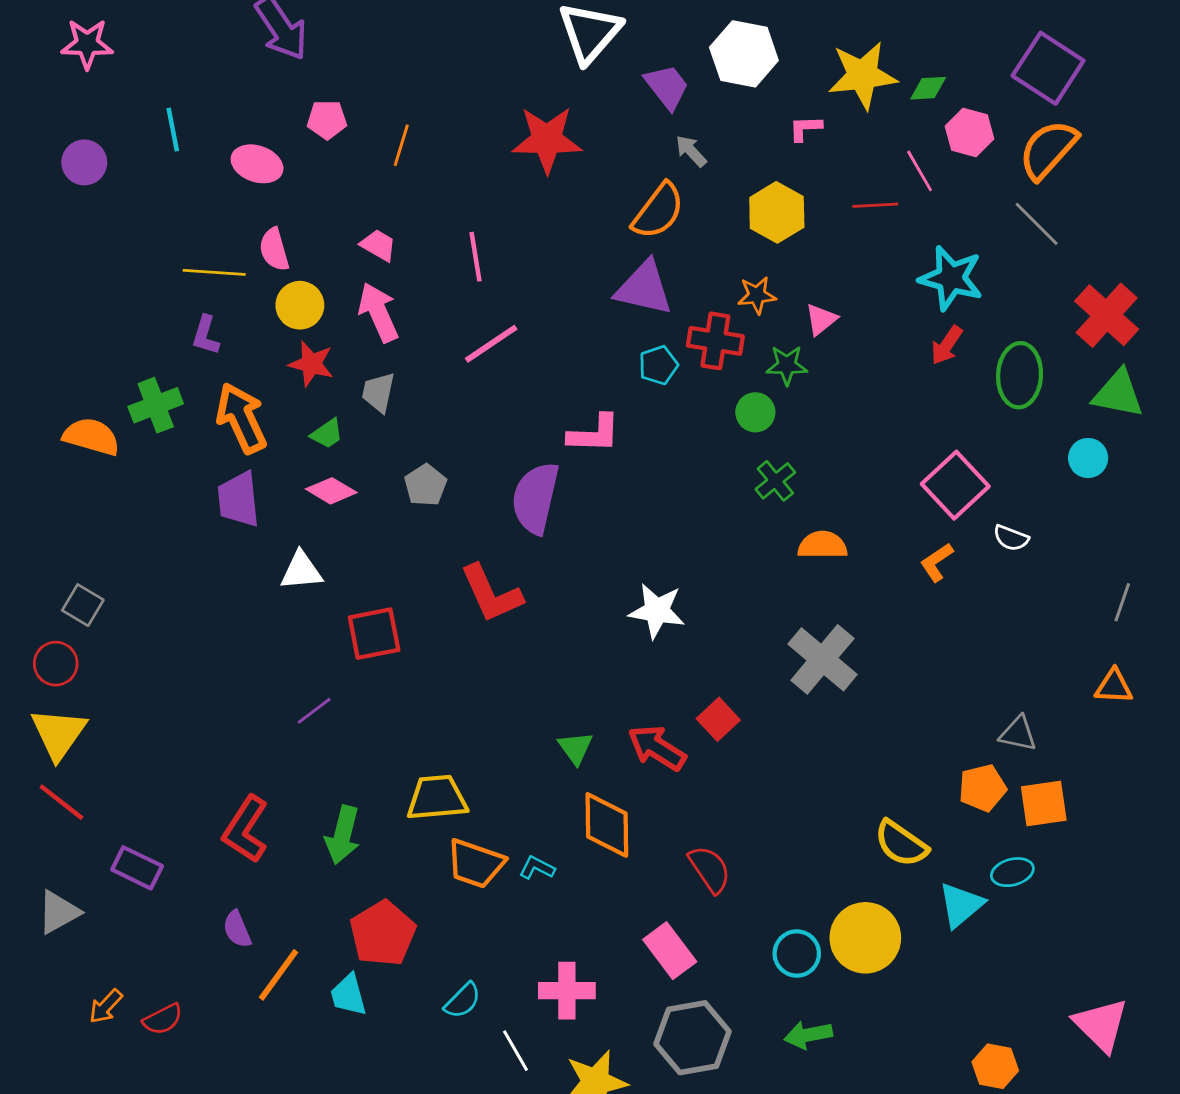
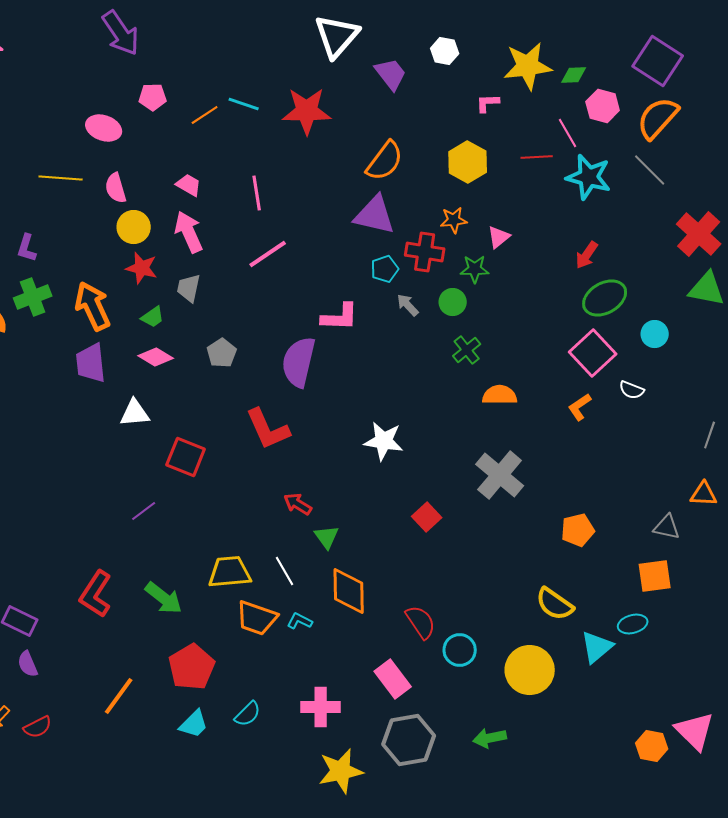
white hexagon: (744, 54) -> (445, 51), size x0.6
cyan line: (173, 130) -> (244, 104), moved, turned -60
orange line: (401, 145) -> (205, 115), turned 40
gray arrow: (691, 151) -> (408, 305), moved
yellow line: (214, 272) -> (61, 178), moved
cyan star: (951, 278) -> (589, 177), moved
purple L-shape: (206, 335) -> (27, 248), moved
green ellipse: (1020, 375) -> (605, 298), moved, turned 57
cyan circle: (1088, 458) -> (655, 334), moved
red square: (374, 634) -> (186, 457), turned 33
gray triangle: (1018, 734) -> (667, 527), moved
red arrow: (657, 748) -> (298, 504), moved, size x0.7
orange pentagon: (982, 788) -> (578, 530), moved
green arrow: (343, 835) -> (164, 598), turned -66
purple semicircle: (237, 929) -> (28, 664), moved
cyan circle: (797, 953) -> (460, 650), moved
cyan trapezoid: (348, 995) -> (194, 724), moved, turned -120
white line: (515, 1051) -> (285, 571), moved
orange hexagon: (995, 1066) -> (652, 746), moved

